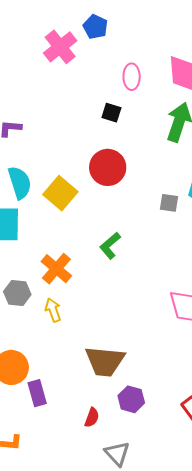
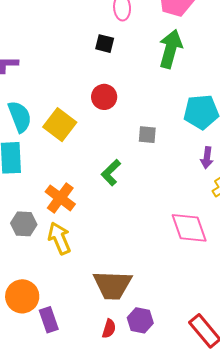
red circle: (108, 167) -> (104, 97), size x0.7
gray square: (169, 203) -> (147, 135), moved
yellow arrow: (53, 310) -> (59, 238), size x1.4
red semicircle: (92, 418) -> (109, 329), moved

